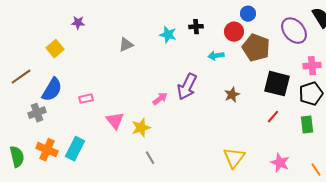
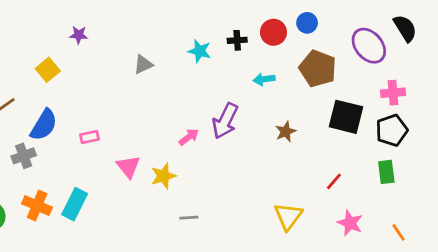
red circle: (234, 32) -> (273, 32), moved
red line: (273, 117) -> (334, 181), moved
gray line: (150, 158) -> (189, 218), moved, turned -64

